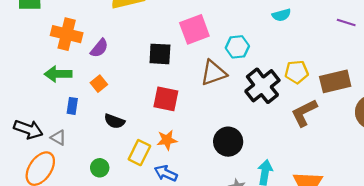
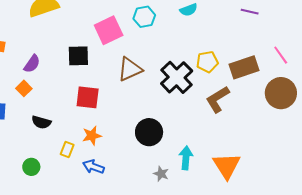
cyan hexagon: (237, 47) -> (144, 17), moved
purple semicircle: (99, 48) -> (32, 64), moved
yellow rectangle: (139, 153) -> (67, 149), size x0.7

